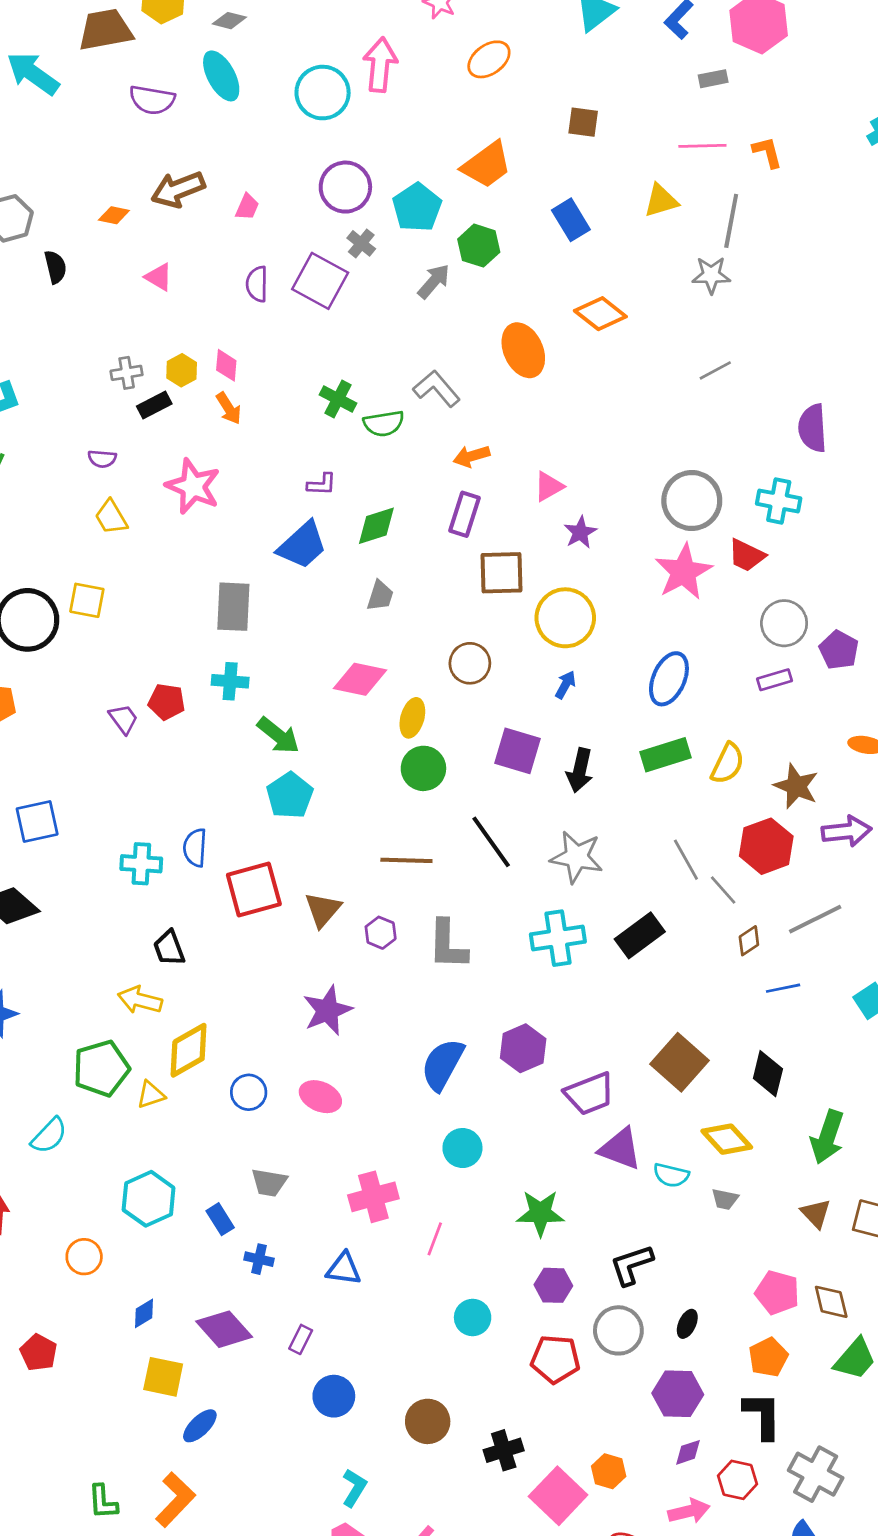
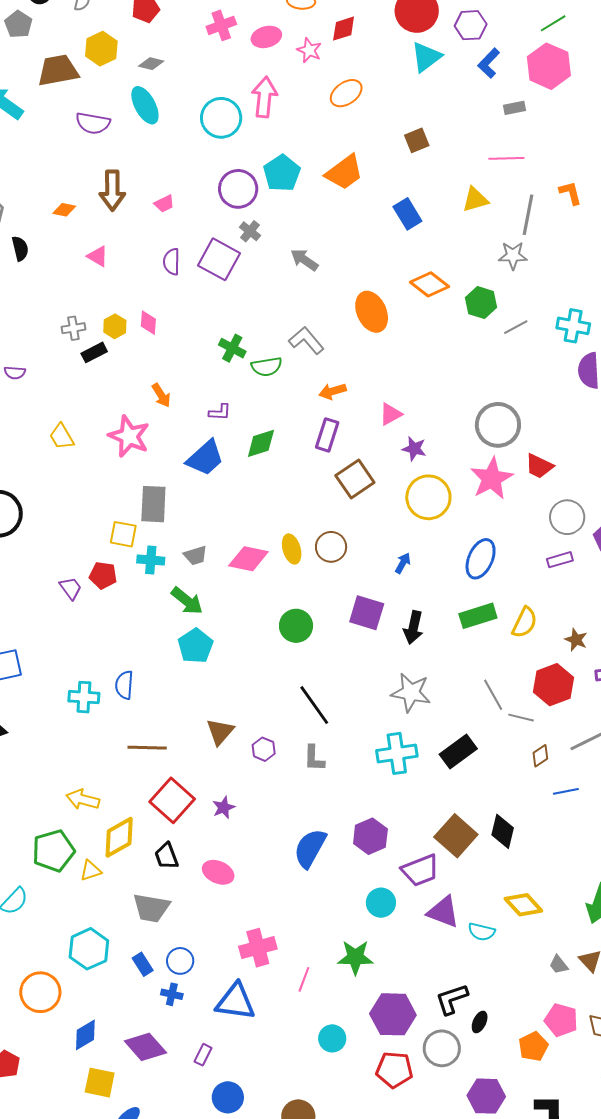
brown square: (583, 122) -> (417, 140), turned -30
orange L-shape: (767, 152) -> (570, 193), moved
brown arrow: (178, 189) -> (112, 190), turned -69
pink trapezoid: (247, 207) -> (164, 204), turned 40
cyan pentagon: (417, 207) -> (282, 173), moved
green hexagon: (479, 246) -> (481, 303), moved
gray arrow: (434, 281) -> (304, 260), turned -96
orange arrow: (229, 408) -> (161, 395), moved
purple semicircle: (102, 459) -> (15, 373), moved
pink star: (193, 486) -> (129, 436), moved
cyan cross: (779, 501) -> (573, 326), moved
purple star: (580, 532) -> (414, 449), turned -30
brown square: (501, 573) -> (355, 479), turned -33
gray trapezoid: (380, 596) -> (196, 555), moved, turned 55
yellow square: (87, 600) -> (123, 534), moved
yellow circle: (565, 618) -> (428, 497), moved
yellow ellipse: (412, 718) -> (292, 549), moved, turned -32
brown star: (796, 786) -> (576, 640), size x0.7
black line: (491, 842) -> (314, 705), moved
brown line: (406, 860) -> (147, 748), moved
red square: (254, 890) -> (172, 800), moved, turned -33
gray line: (723, 890) -> (521, 718), turned -35
gray L-shape: (448, 945) -> (314, 758), size x0.7
black trapezoid: (169, 948) -> (167, 856), moved
purple star: (328, 1010) -> (224, 808), size x0.6
brown square: (679, 1062) -> (456, 836), moved
black diamond: (768, 1074) -> (503, 831), moved
blue circle: (249, 1092) -> (180, 961), moved
cyan circle: (462, 1148) -> (381, 903), moved
gray trapezoid: (269, 1183) -> (151, 908), moved, size x1.4
gray trapezoid: (725, 1199) -> (559, 965), moved, turned 40
green star: (540, 1213) -> (355, 957), moved
orange circle: (84, 1257) -> (40, 992), size x1.5
blue triangle: (344, 1269) -> (235, 1002), size x1.5
purple hexagon: (553, 1285) -> (393, 1014), size x1.6
blue diamond: (144, 1313) -> (85, 1035), size x1.4
black ellipse: (687, 1324) -> (480, 1022), moved
orange pentagon: (768, 1357) -> (533, 1046), moved

